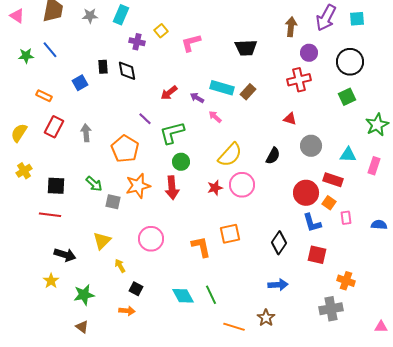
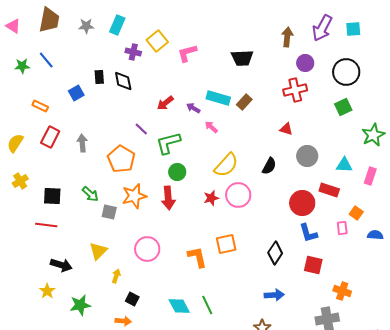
yellow square: (161, 31) -> (157, 41), size x1.5
orange square: (329, 203) -> (356, 213), moved
yellow arrow: (120, 266) -> (116, 276), turned 48

